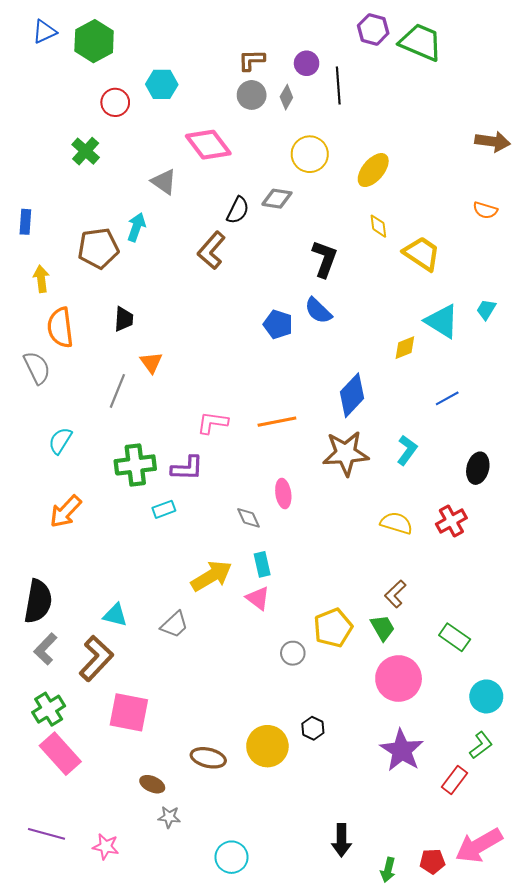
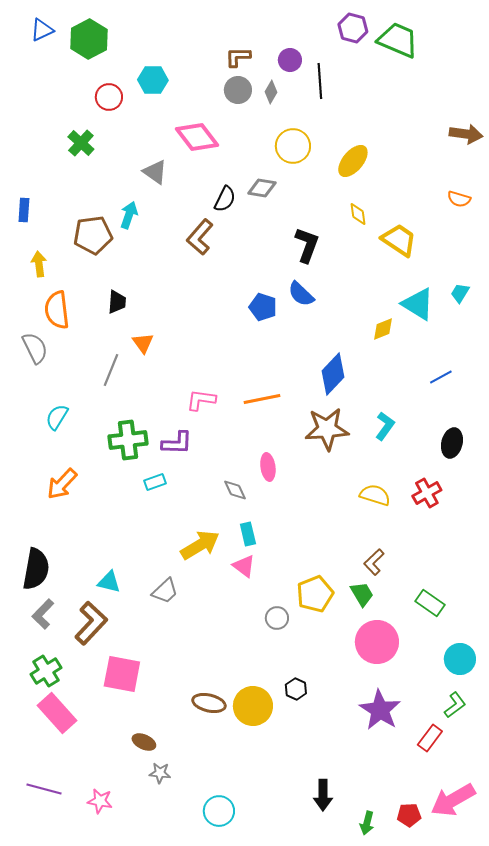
blue line: (447, 398) -> (441, 377), moved
brown ellipse: (208, 758) -> (209, 703), moved

